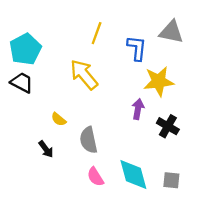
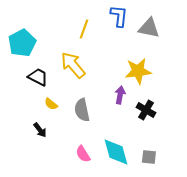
blue L-shape: (137, 48) -> (119, 16), moved
black trapezoid: (22, 83) -> (38, 77), moved
gray semicircle: (89, 140) -> (82, 110), moved

